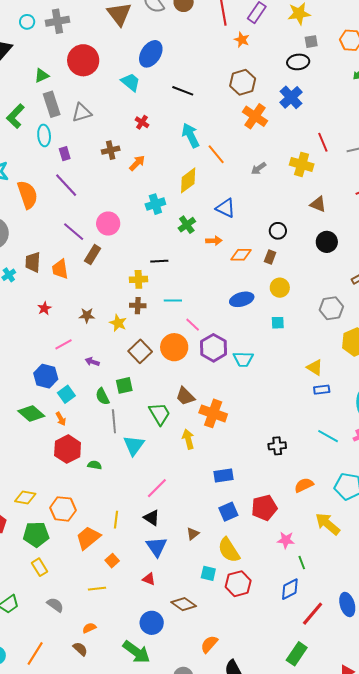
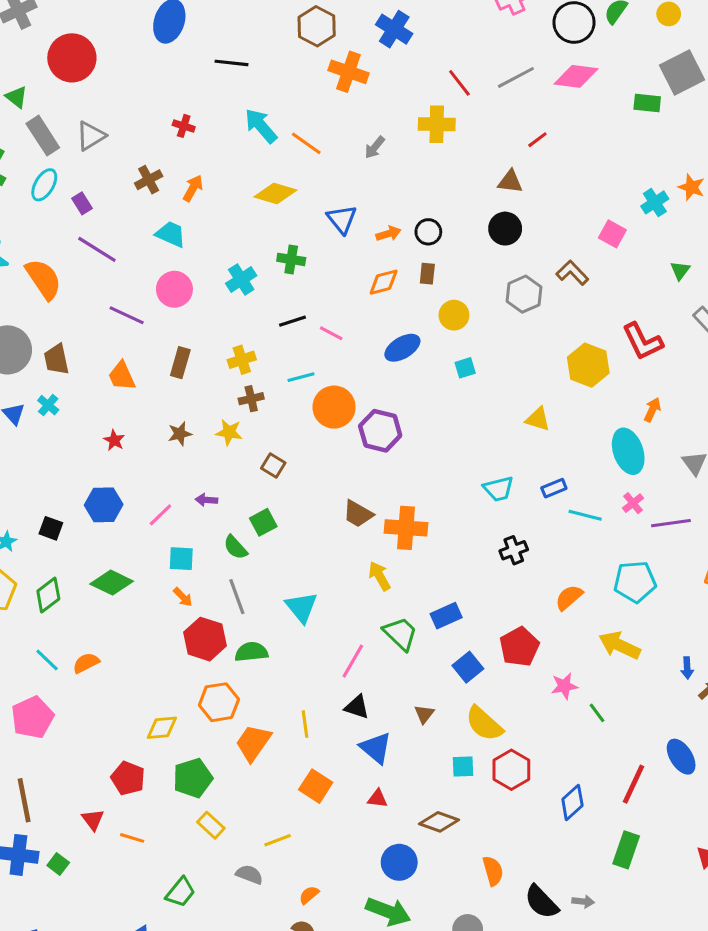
green triangle: (42, 75) -> (17, 97), turned -42
cyan trapezoid: (131, 82) -> (171, 234), moved
cyan ellipse: (44, 135) -> (44, 185), turned 50
yellow diamond: (188, 180) -> (275, 193), turned 68
cyan cross: (155, 204) -> (241, 280), moved
brown triangle: (318, 204) -> (510, 182), moved
blue triangle: (226, 208) -> (342, 219), turned 40
green cross: (187, 225) -> (291, 259), turned -30
orange arrow: (214, 241) -> (388, 234), moved
brown rectangle: (93, 255) -> (180, 363), moved
black line: (159, 261) -> (293, 321), moved
brown trapezoid: (33, 262) -> (56, 359), moved
gray hexagon: (331, 308) -> (524, 294), moved
pink line: (193, 325) -> (331, 333), moved
pink line: (63, 344) -> (160, 515), moved
orange circle: (174, 347) -> (334, 407), moved
brown square: (140, 351) -> (273, 465), size x0.7
cyan trapezoid: (243, 359) -> (498, 489), moved
blue hexagon: (46, 376) -> (104, 505), moved
blue rectangle: (322, 390) -> (554, 488), moved
cyan square: (66, 394) -> (181, 559), turned -36
green diamond: (31, 413) -> (112, 583), moved
green trapezoid: (160, 414) -> (400, 634), moved
gray line: (114, 421) -> (237, 597), moved
green semicircle: (95, 465) -> (251, 652), size x1.5
orange hexagon: (63, 509) -> (219, 702), moved
orange trapezoid: (88, 538) -> (253, 743), moved
orange square: (112, 561) -> (316, 786), size x1.5
yellow line: (97, 589) -> (278, 840), moved
blue diamond: (290, 589) -> (572, 802), moved
orange semicircle: (209, 644) -> (493, 871), turned 138

